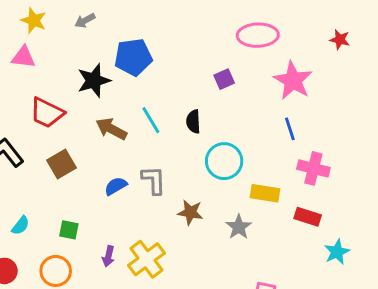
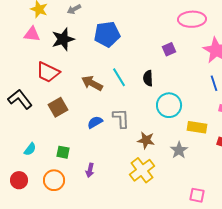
black star: (94, 81) -> (63, 39), moved
yellow cross: (146, 259) -> (142, 170), moved

